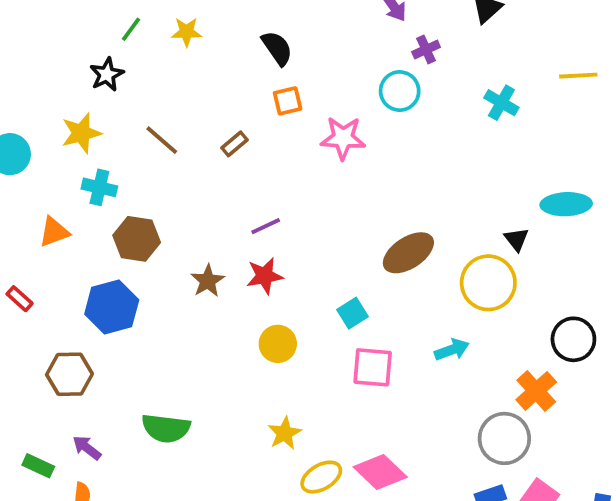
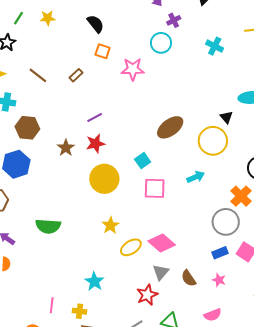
orange square: (288, 101) -> (103, 51), turned 35
yellow circle: (278, 344) -> (104, 179), size x1.5

